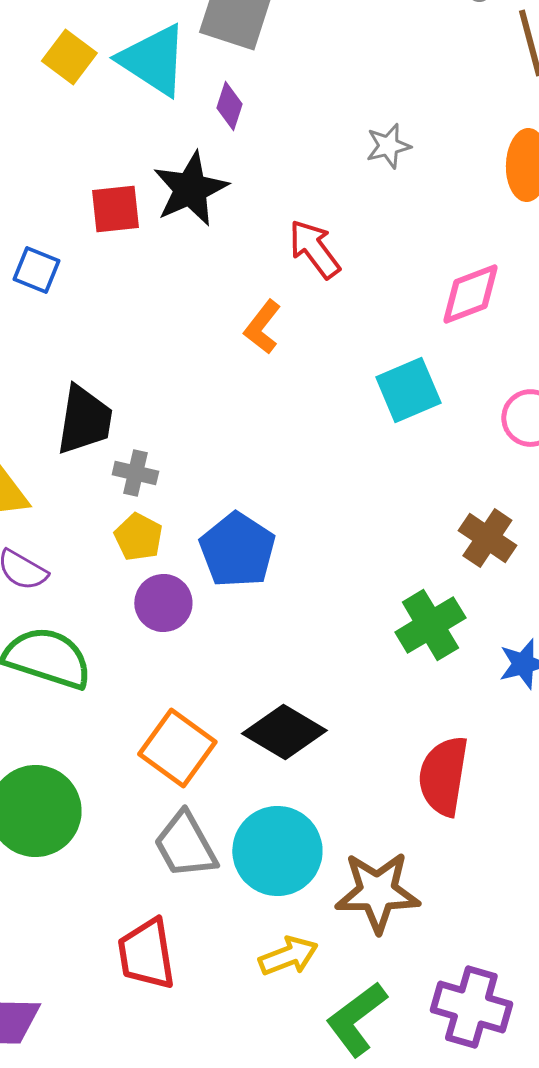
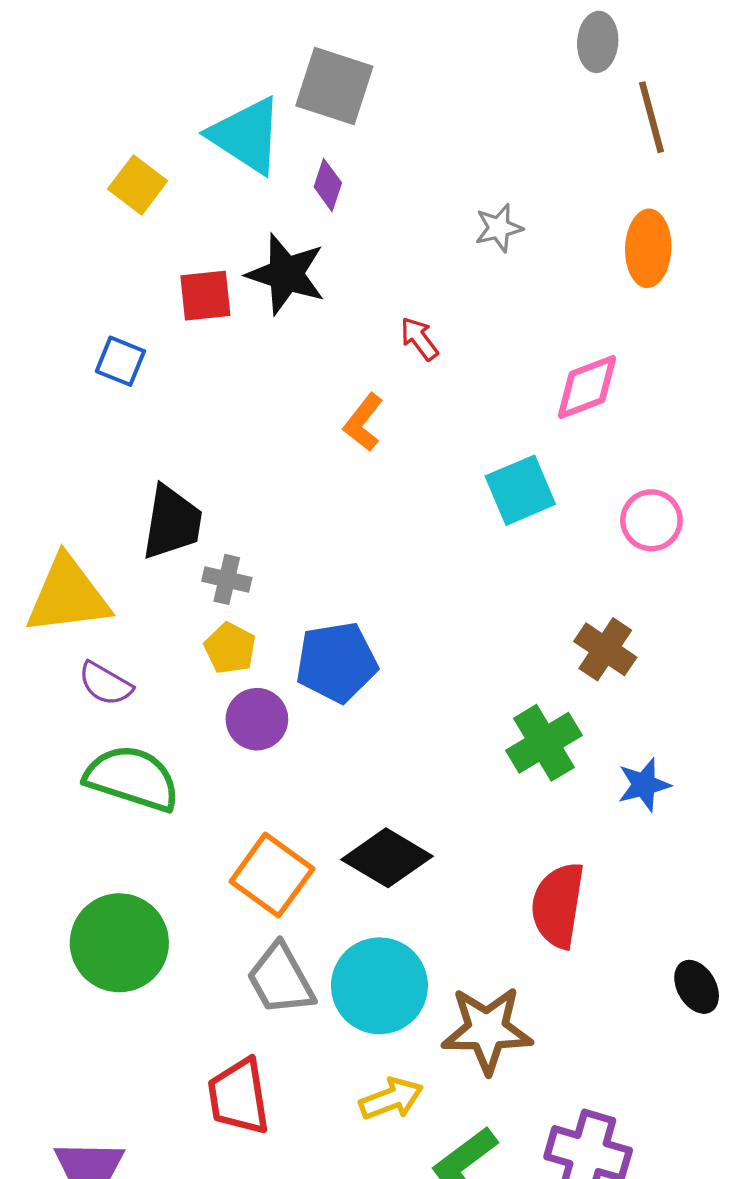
yellow square: (69, 57) -> (138, 185), moved
black star: (190, 189) -> (286, 274), turned -30
red arrow: (314, 249) -> (419, 339), size x0.7
blue pentagon: (237, 550) -> (336, 662), turned 30

